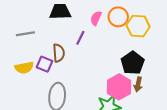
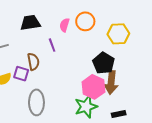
yellow hexagon: (138, 26) -> (118, 34), moved
purple line: (80, 38) -> (52, 45), turned -40
brown arrow: (138, 84) -> (111, 83), size x1.6

